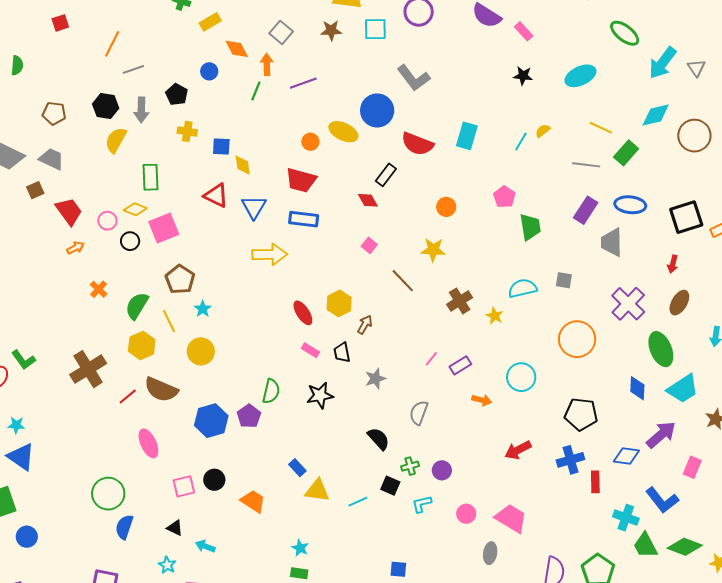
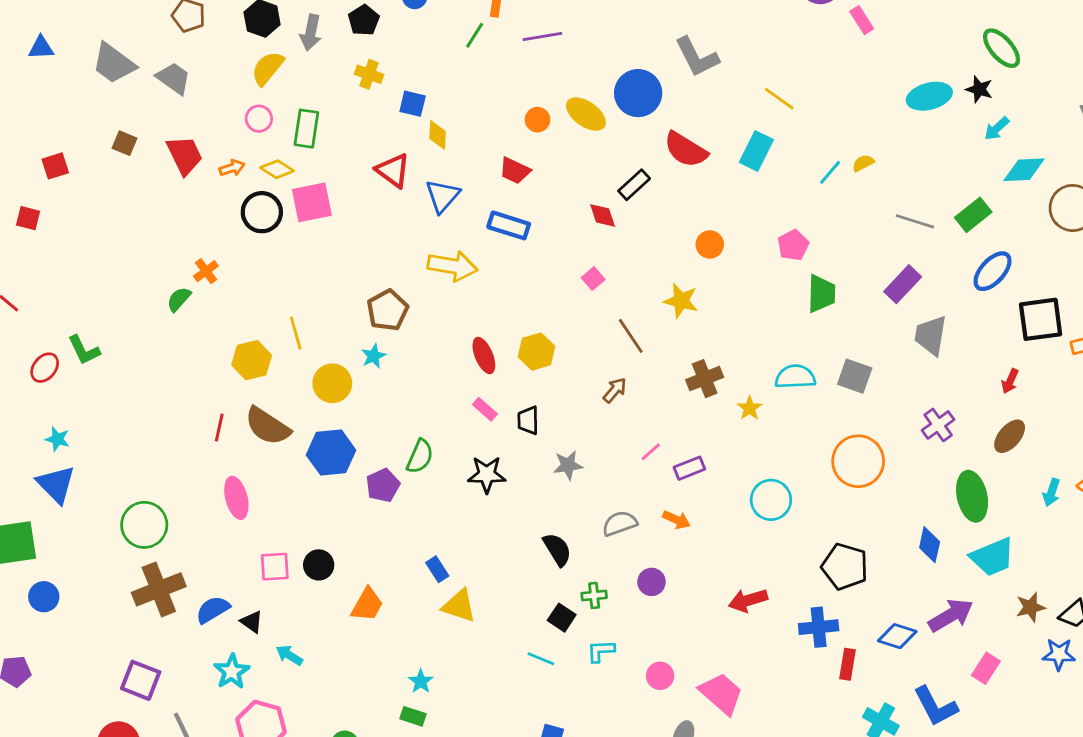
cyan arrow: (662, 63) -> (997, 129), moved, size x0.6
black star: (523, 76) -> (979, 89), moved
yellow line: (601, 128) -> (779, 99), moved
red trapezoid: (301, 180) -> (515, 171), size x0.7
brown square: (35, 190) -> (124, 143), moved, turned 36
blue ellipse: (630, 205) -> (992, 271), moved, turned -64
pink circle: (107, 221) -> (259, 119), moved
black circle: (130, 241) -> (262, 212), size x1.5
orange arrow: (75, 248) -> (232, 168), moved
brown pentagon: (180, 279) -> (388, 310), moved
gray square: (564, 280) -> (855, 376), size x1.4
purple cross: (628, 304) -> (938, 425), size x0.7
green semicircle: (137, 306) -> (179, 299), moved, size x0.7
cyan star: (203, 309) -> (374, 356), moved
brown arrow: (365, 325) -> (615, 390), moved
brown cross: (88, 369) -> (159, 589), moved
red line: (128, 397) -> (219, 428), turned -48
orange arrow: (482, 400) -> (676, 520), moved
gray semicircle: (419, 413) -> (620, 523), turned 40
blue hexagon: (211, 421) -> (331, 453), moved
purple circle: (442, 470) -> (652, 582), moved
green circle: (108, 494) -> (144, 525), moved
orange trapezoid: (253, 501) -> (367, 605), turned 76
cyan line: (358, 502) -> (541, 659), moved, turned 36
blue semicircle: (124, 527) -> (213, 610), moved, turned 30
cyan star: (167, 565) -> (232, 672), size x1.4

